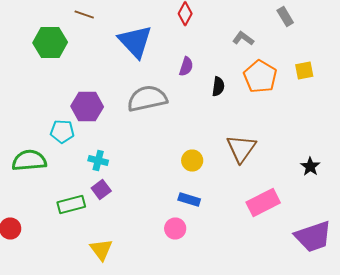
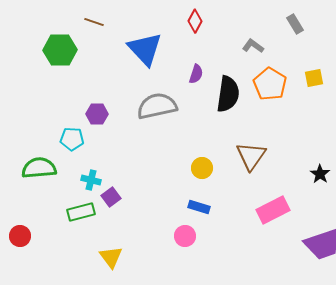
black semicircle: (218, 86) -> (228, 94), size x1.8
purple hexagon: (87, 106) -> (97, 114), size x0.7
cyan cross: (98, 160) -> (91, 180), moved

